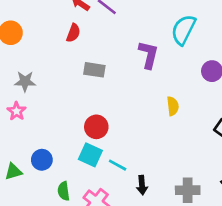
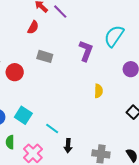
red circle: (96, 127) -> (15, 72), moved
cyan square: (90, 155) -> (23, 115), moved

